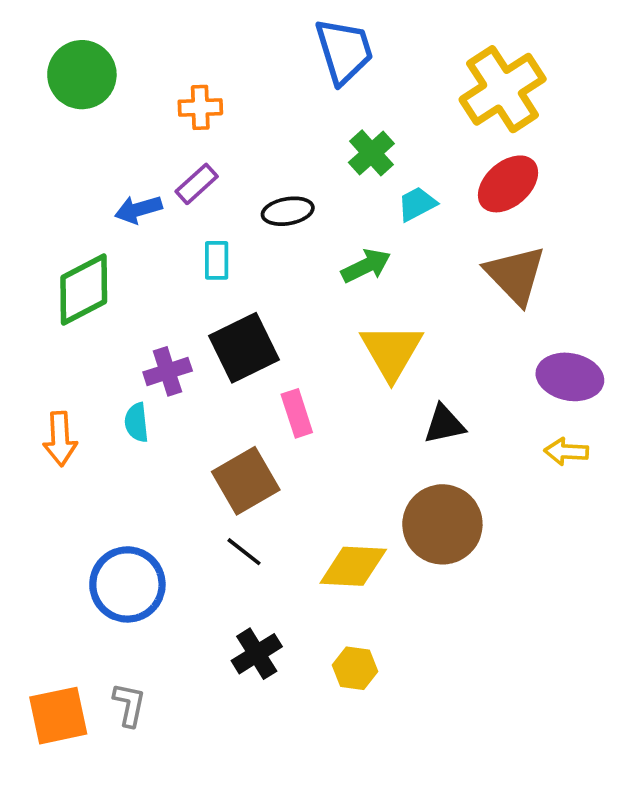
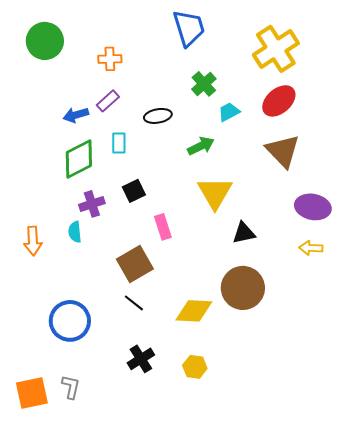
green diamond: (84, 290) -> (79, 159), moved
black square: (244, 348) -> (134, 191), size x0.6

